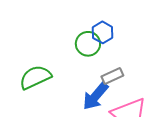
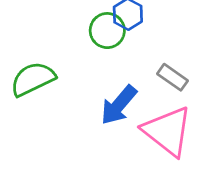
gray rectangle: (112, 76) -> (172, 77), moved, turned 60

